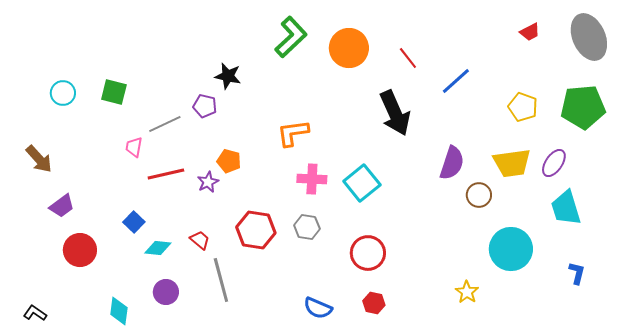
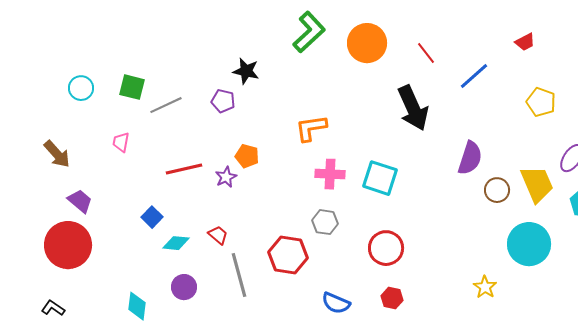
red trapezoid: (530, 32) -> (525, 42), moved
gray line: (165, 124) -> (166, 105), moved
pink trapezoid: (134, 147) -> (121, 142), moved
yellow trapezoid: (512, 163) -> (537, 184), moved, turned -105
cyan square: (362, 183) -> (380, 178), turned -33
purple trapezoid: (62, 206) -> (80, 201), turned -104
red hexagon: (256, 230) -> (288, 255), moved
red circle: (80, 250) -> (68, 245), moved, size x1.4

